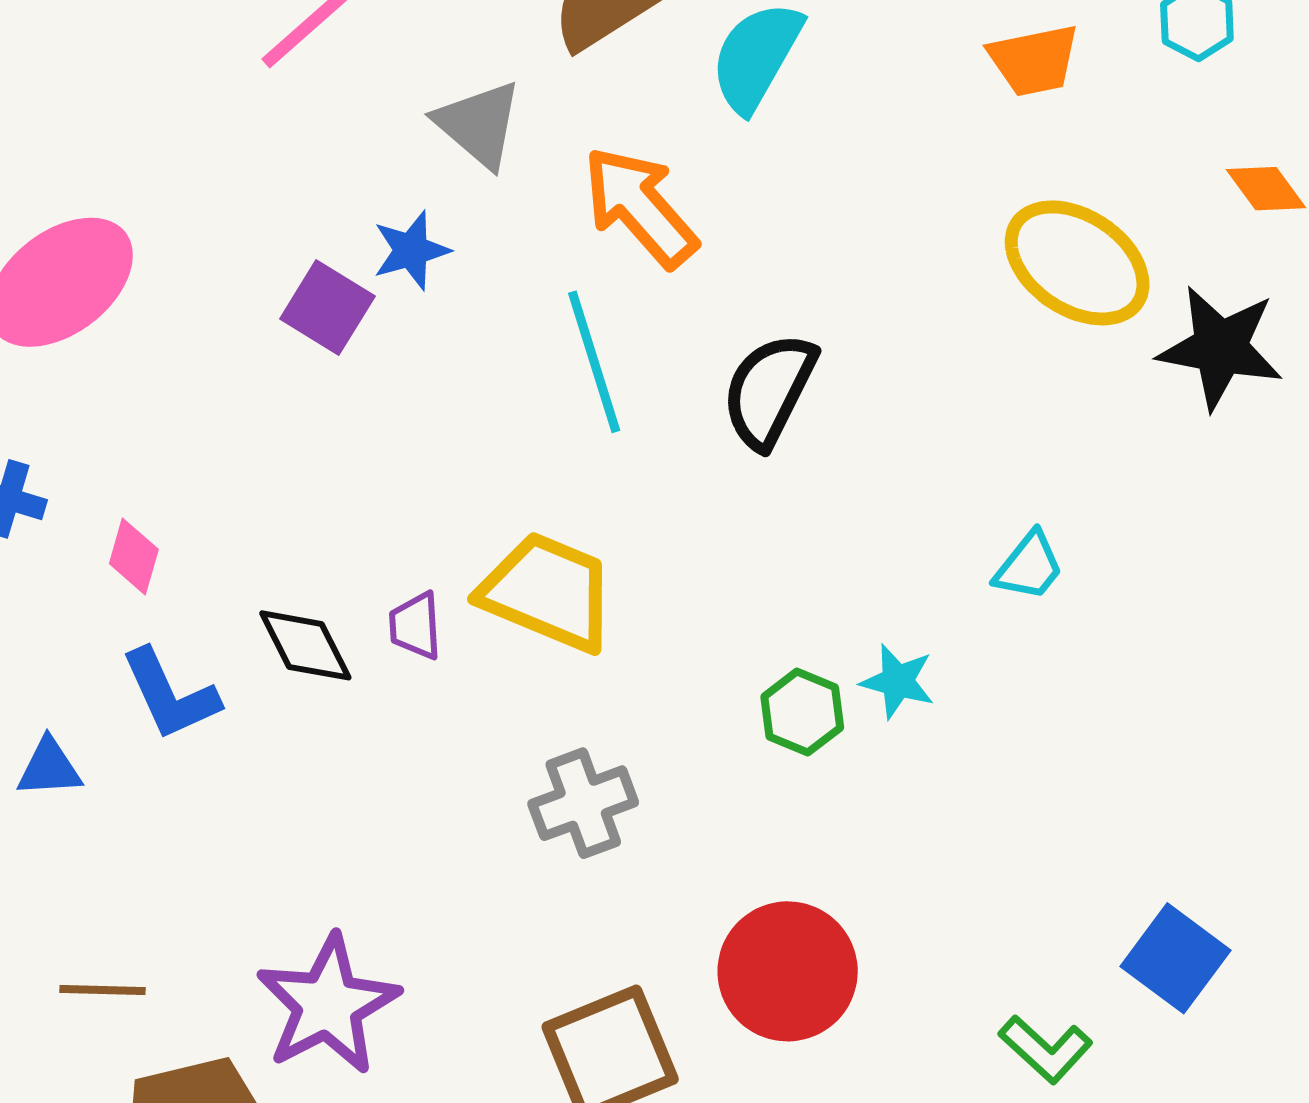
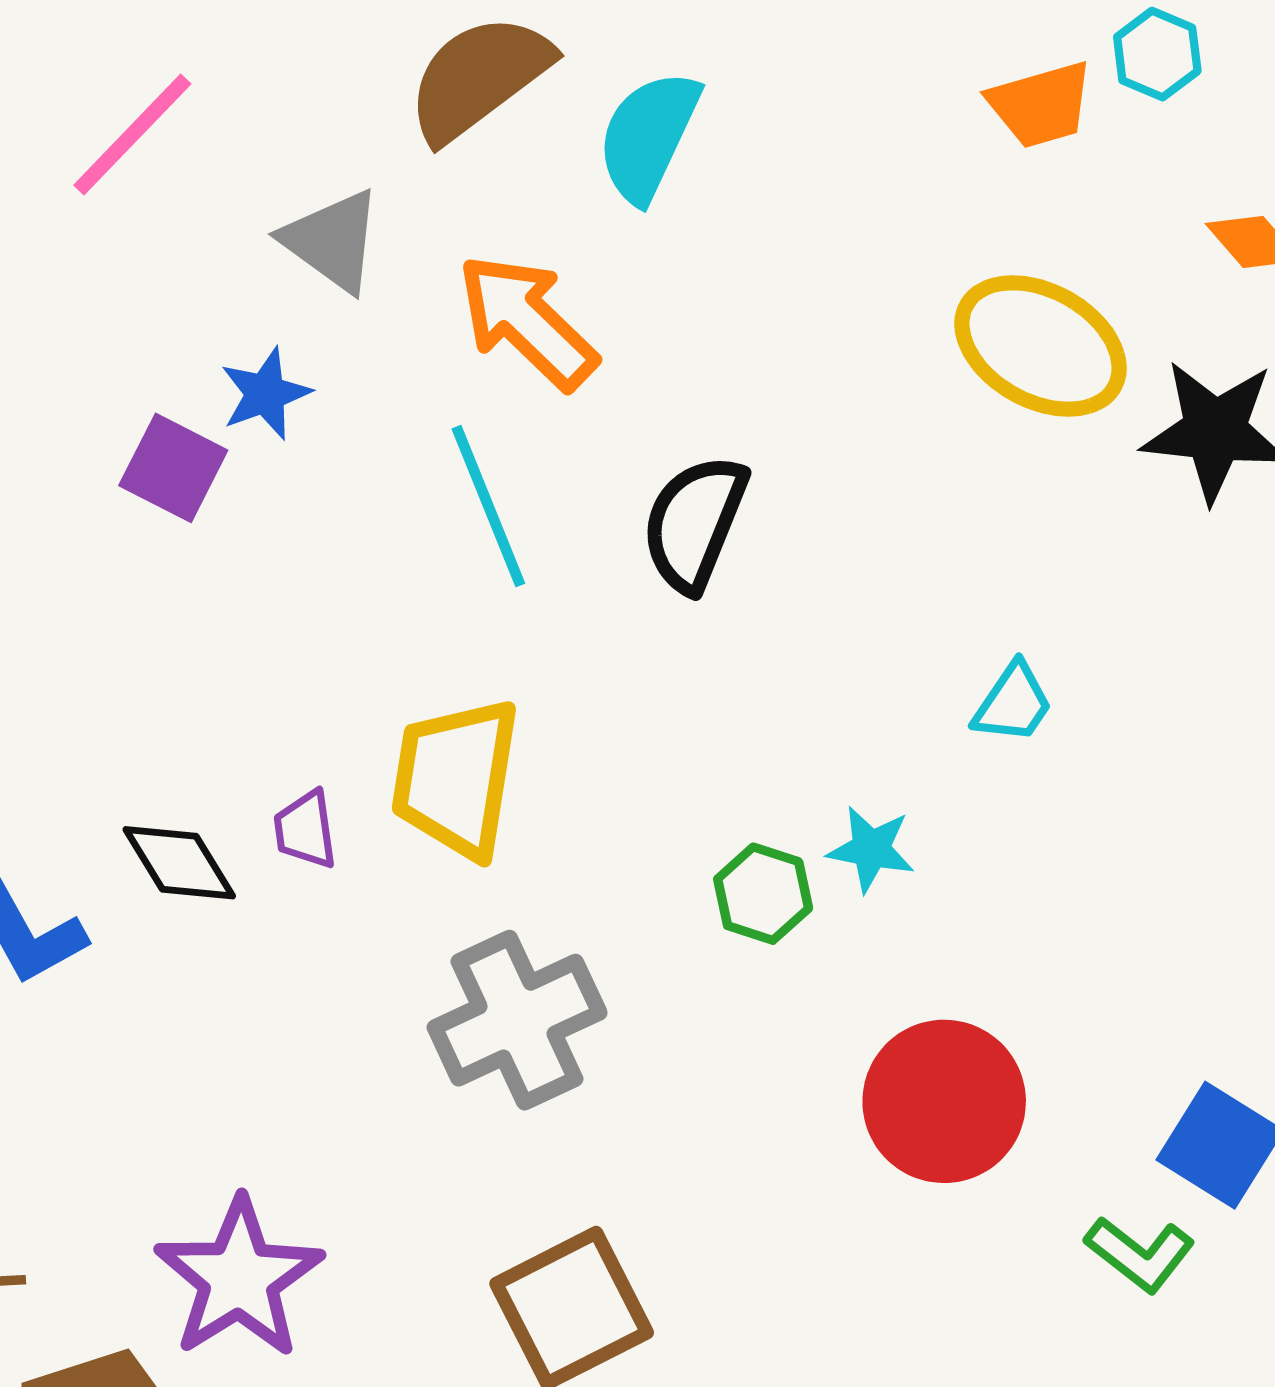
orange trapezoid: (1034, 60) -> (1041, 105), moved
yellow trapezoid: (548, 592) -> (456, 778), turned -99
gray cross: (583, 803) -> (517, 1020), size x1.4
red circle: (788, 971) -> (944, 1101), moved
green L-shape: (1046, 1049) -> (1140, 1254), moved

